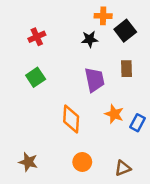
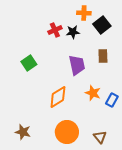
red cross: (37, 37) -> (55, 30), moved
orange diamond: (71, 119) -> (58, 97), turned 55
orange circle: (82, 162) -> (67, 132), size x1.5
brown triangle: (123, 168) -> (100, 137), turned -48

